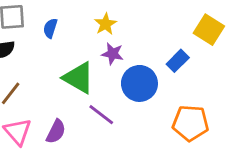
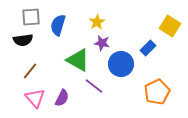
blue semicircle: (50, 28) -> (58, 25), size x1.5
orange pentagon: (190, 123) -> (157, 92), turned -30

